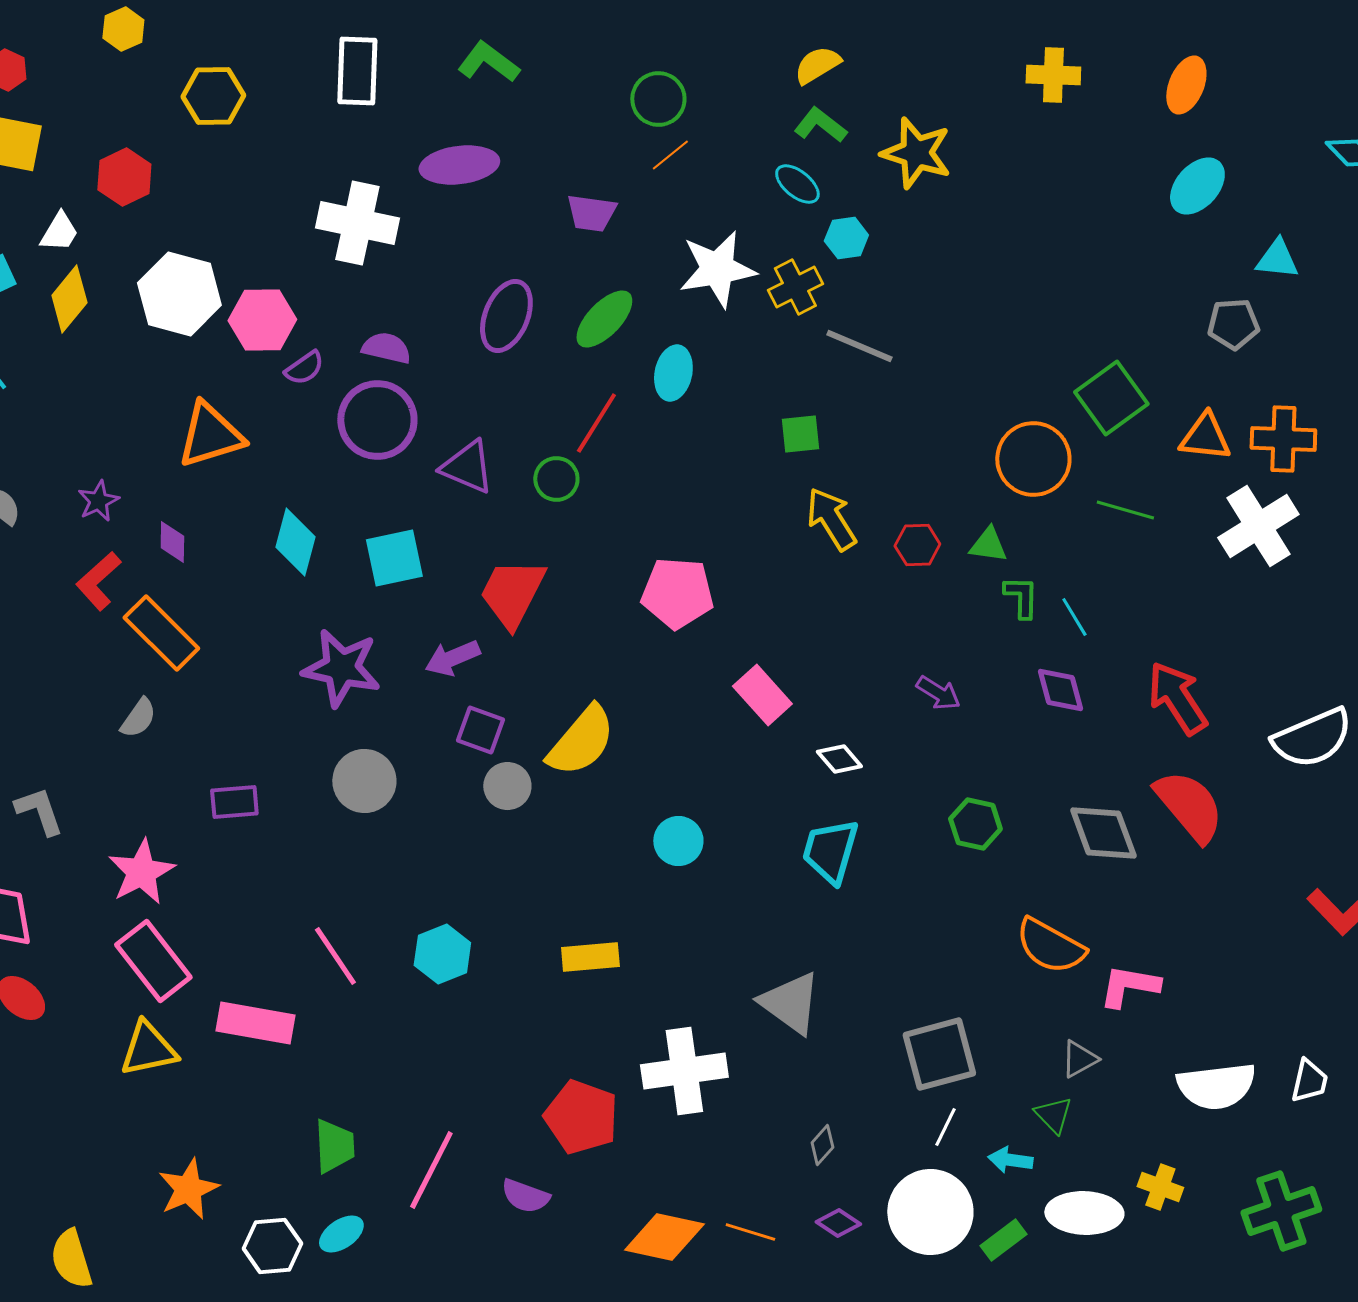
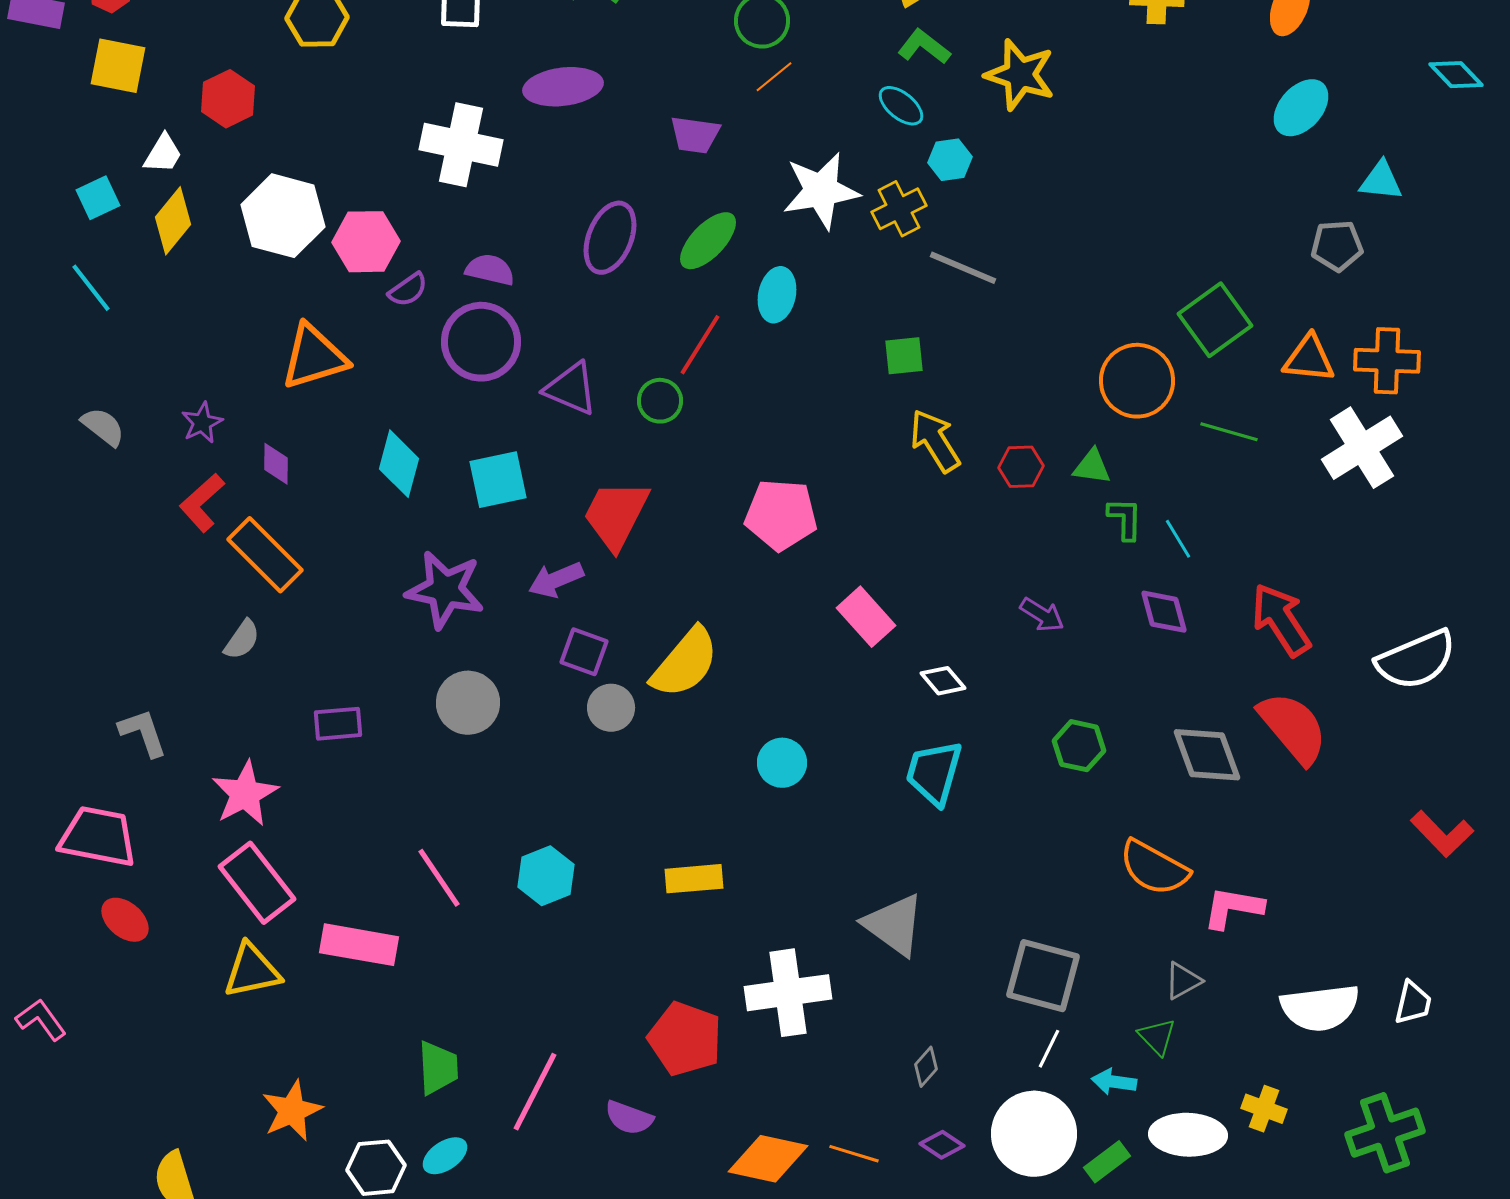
gray square: (939, 1054) -> (1043, 976), turned 30

